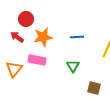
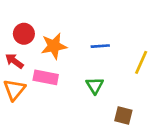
red circle: (26, 19) -> (24, 34), moved
red arrow: (17, 37) -> (14, 61), moved

